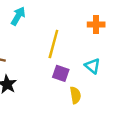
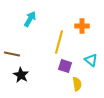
orange cross: (96, 25) -> (82, 26), moved

